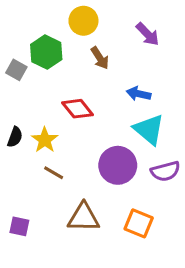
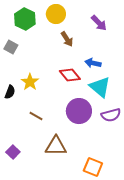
green hexagon: (46, 52) -> (25, 19), moved
red diamond: (78, 109) -> (70, 75), moved
yellow star: (45, 140) -> (30, 82), moved
orange square: (139, 223) -> (93, 167), moved
purple square: (19, 226) -> (13, 152), turned 32

